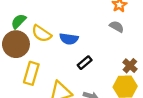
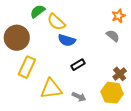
green semicircle: (19, 21) -> (38, 11), moved
yellow semicircle: (41, 34) -> (56, 22), moved

